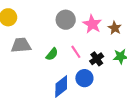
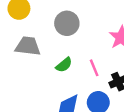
gray circle: (66, 20) -> (67, 23), moved

